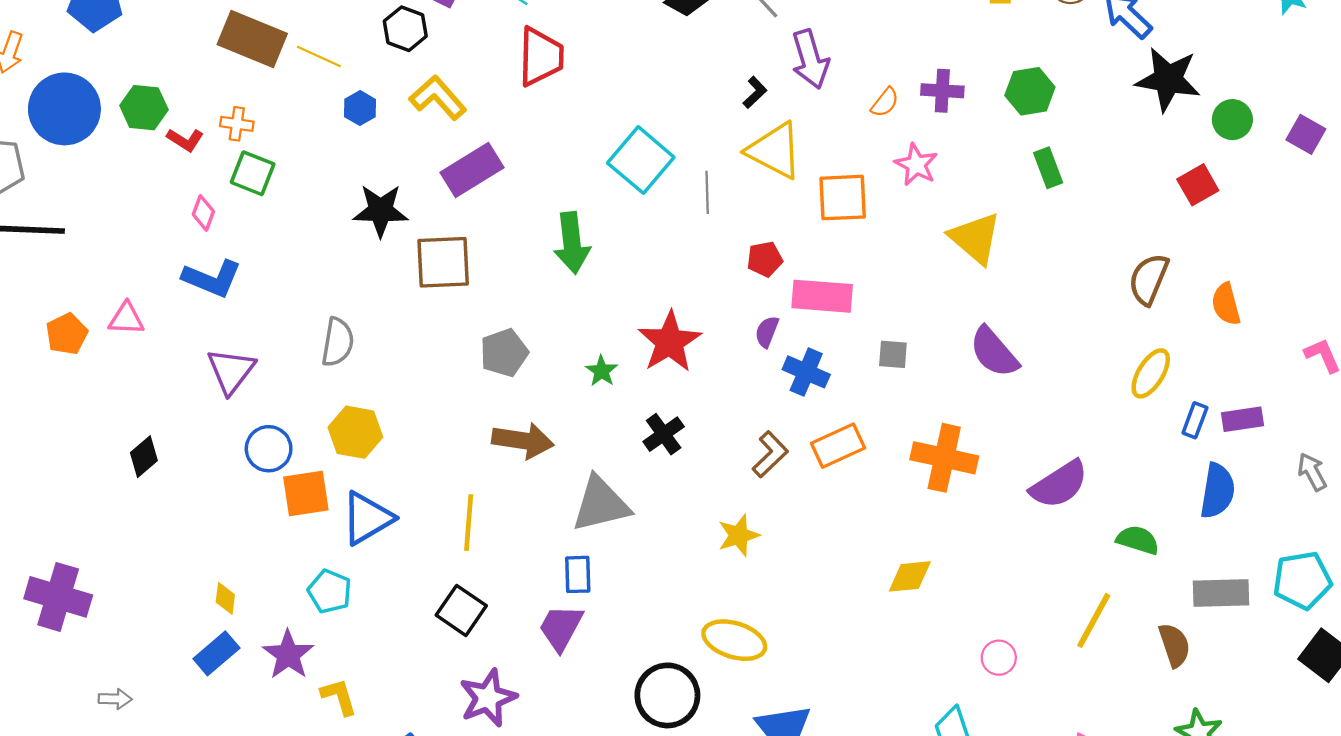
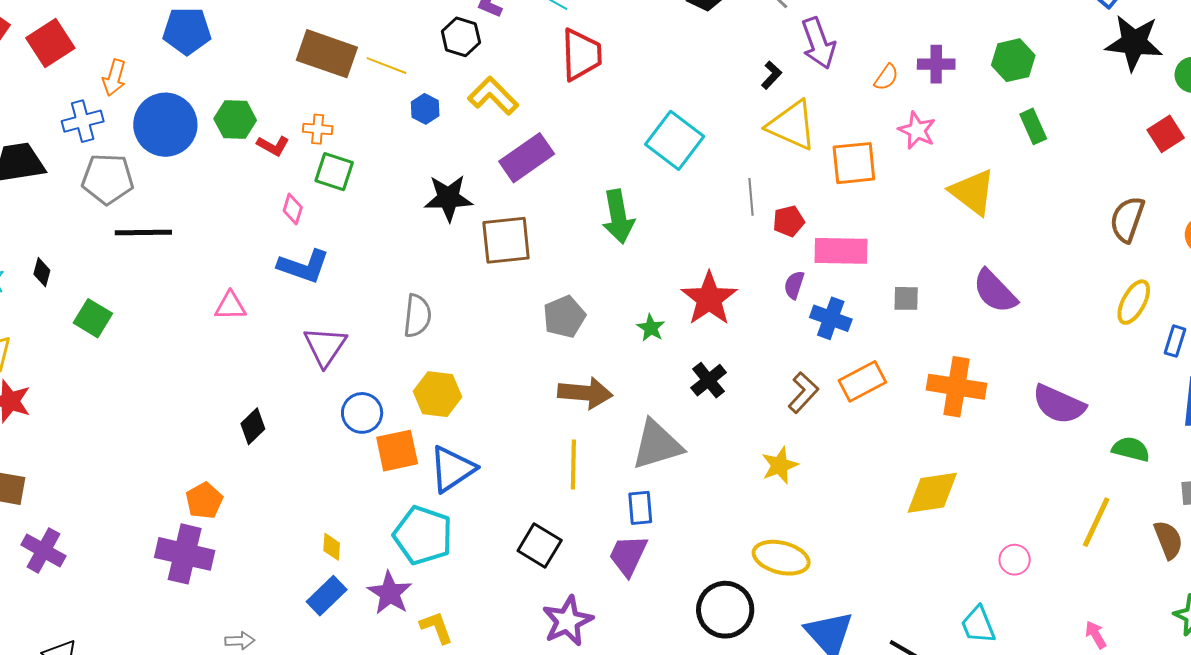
gray line: (707, 192) -> (751, 197), moved
orange pentagon: (67, 334) -> (204, 501), moved
purple semicircle: (1059, 484) -> (1059, 404), turned 60
yellow line: (469, 523) -> (573, 465), moved
yellow diamond: (910, 576) -> (932, 493), size x1.4
cyan pentagon: (330, 591) -> (423, 535), size x1.5

